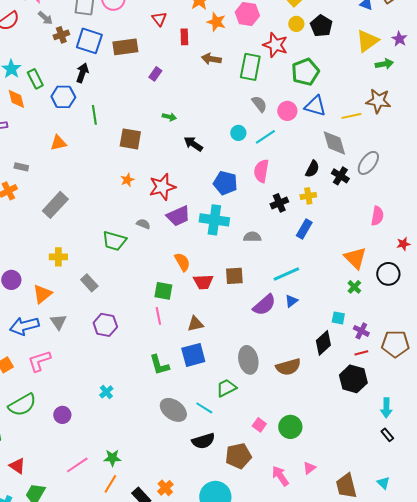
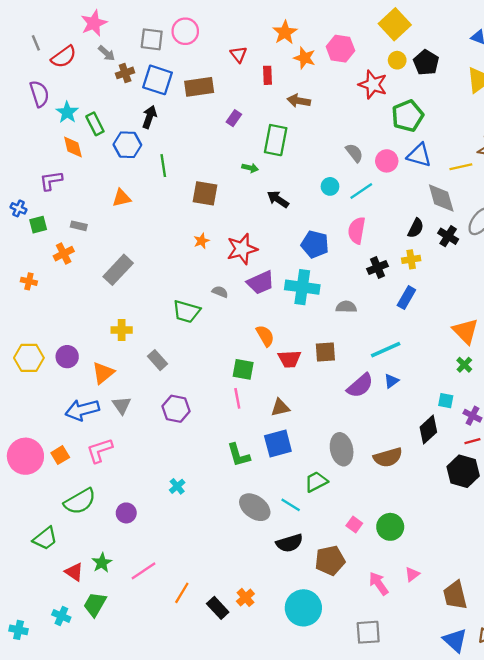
green rectangle: (250, 67) -> (276, 140), moved
green star: (112, 458) -> (102, 563), moved, turned -30

